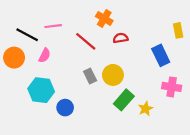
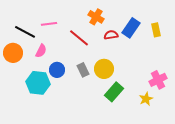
yellow rectangle: (178, 30) -> (156, 30), moved
blue rectangle: (161, 55) -> (131, 28), moved, turned 60
pink cross: (172, 87) -> (158, 80), turned -36
blue circle: (65, 108) -> (57, 70), moved
yellow star: (146, 109) -> (146, 99), moved

